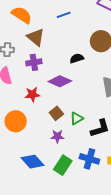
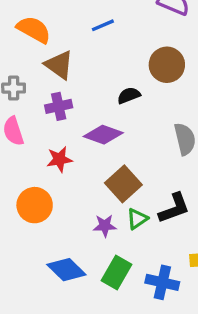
brown square: (56, 113) -> (123, 184), moved, size x1.5
green triangle: (77, 118) -> (137, 219), moved
blue cross: (89, 159) -> (162, 282), moved

